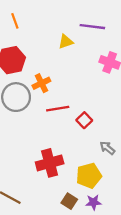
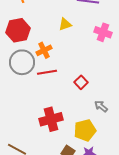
yellow triangle: (66, 42) -> (65, 24), moved
red line: (58, 109) -> (47, 72), moved

